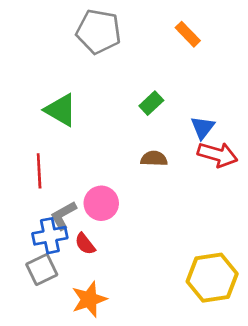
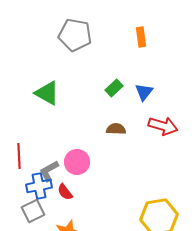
orange rectangle: (188, 34) -> (141, 37), turned 36
blue triangle: (203, 128) -> (144, 92), moved
red line: (39, 171) -> (19, 156), moved

